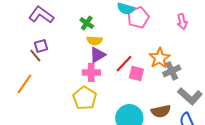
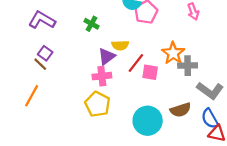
yellow semicircle: (95, 41) -> (120, 45), moved
purple square: (41, 46) -> (45, 53), turned -32
gray cross: (172, 71) -> (188, 66), turned 30

